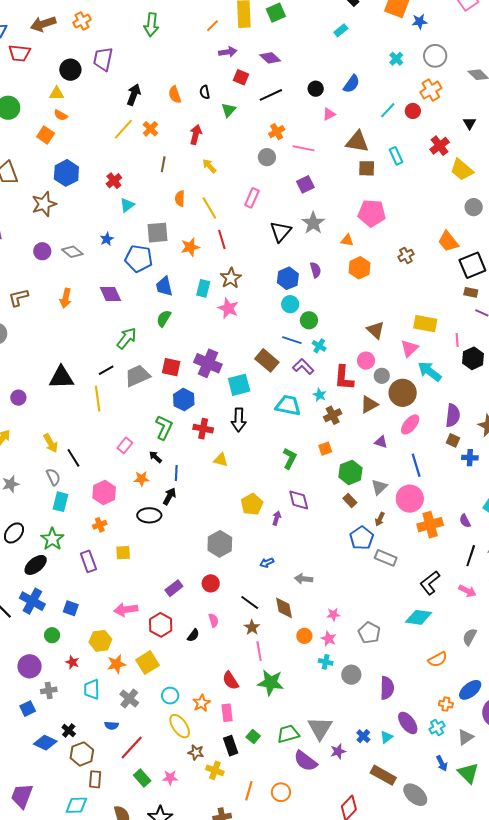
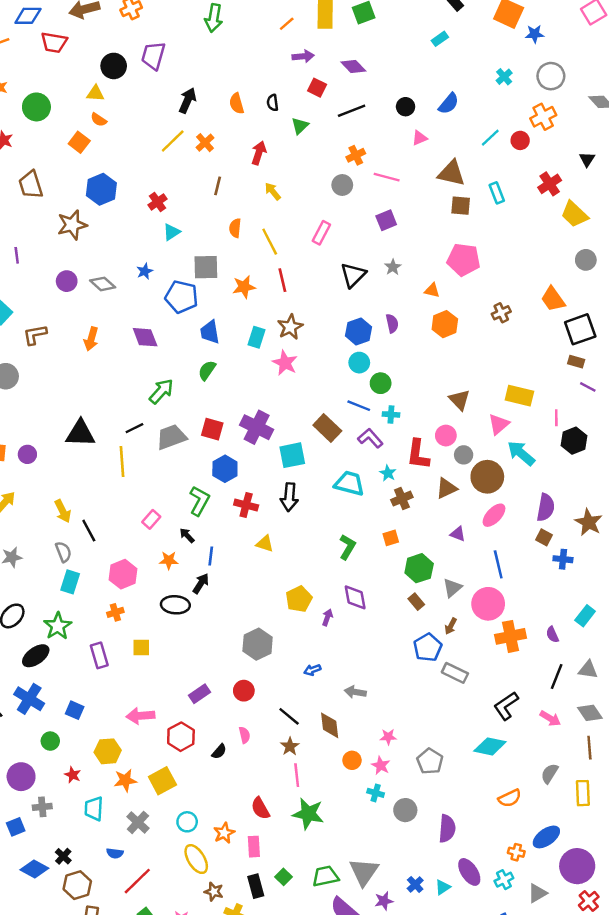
gray star: (313, 223) -> (393, 267), size x0.6
cyan cross: (319, 346) -> (391, 414), turned -32

